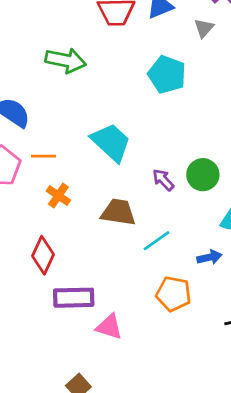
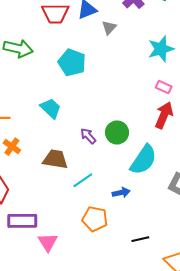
gray triangle: (204, 28) -> (109, 27), moved
cyan pentagon: (167, 75) -> (72, 63), moved
cyan trapezoid: (111, 142) -> (51, 108), size x0.7
pink triangle: (109, 327) -> (48, 242), turned 40

